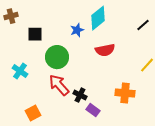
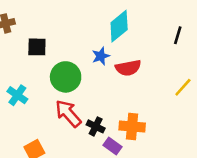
black line: (143, 25) -> (178, 35), turned -32
blue star: (77, 30) -> (101, 56), moved
orange cross: (125, 93) -> (132, 126), moved

